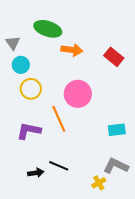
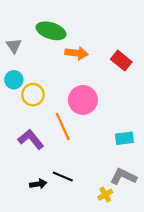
cyan circle: (21, 65) -> (14, 80), moved
purple L-shape: (29, 131) -> (31, 139), turned 40

